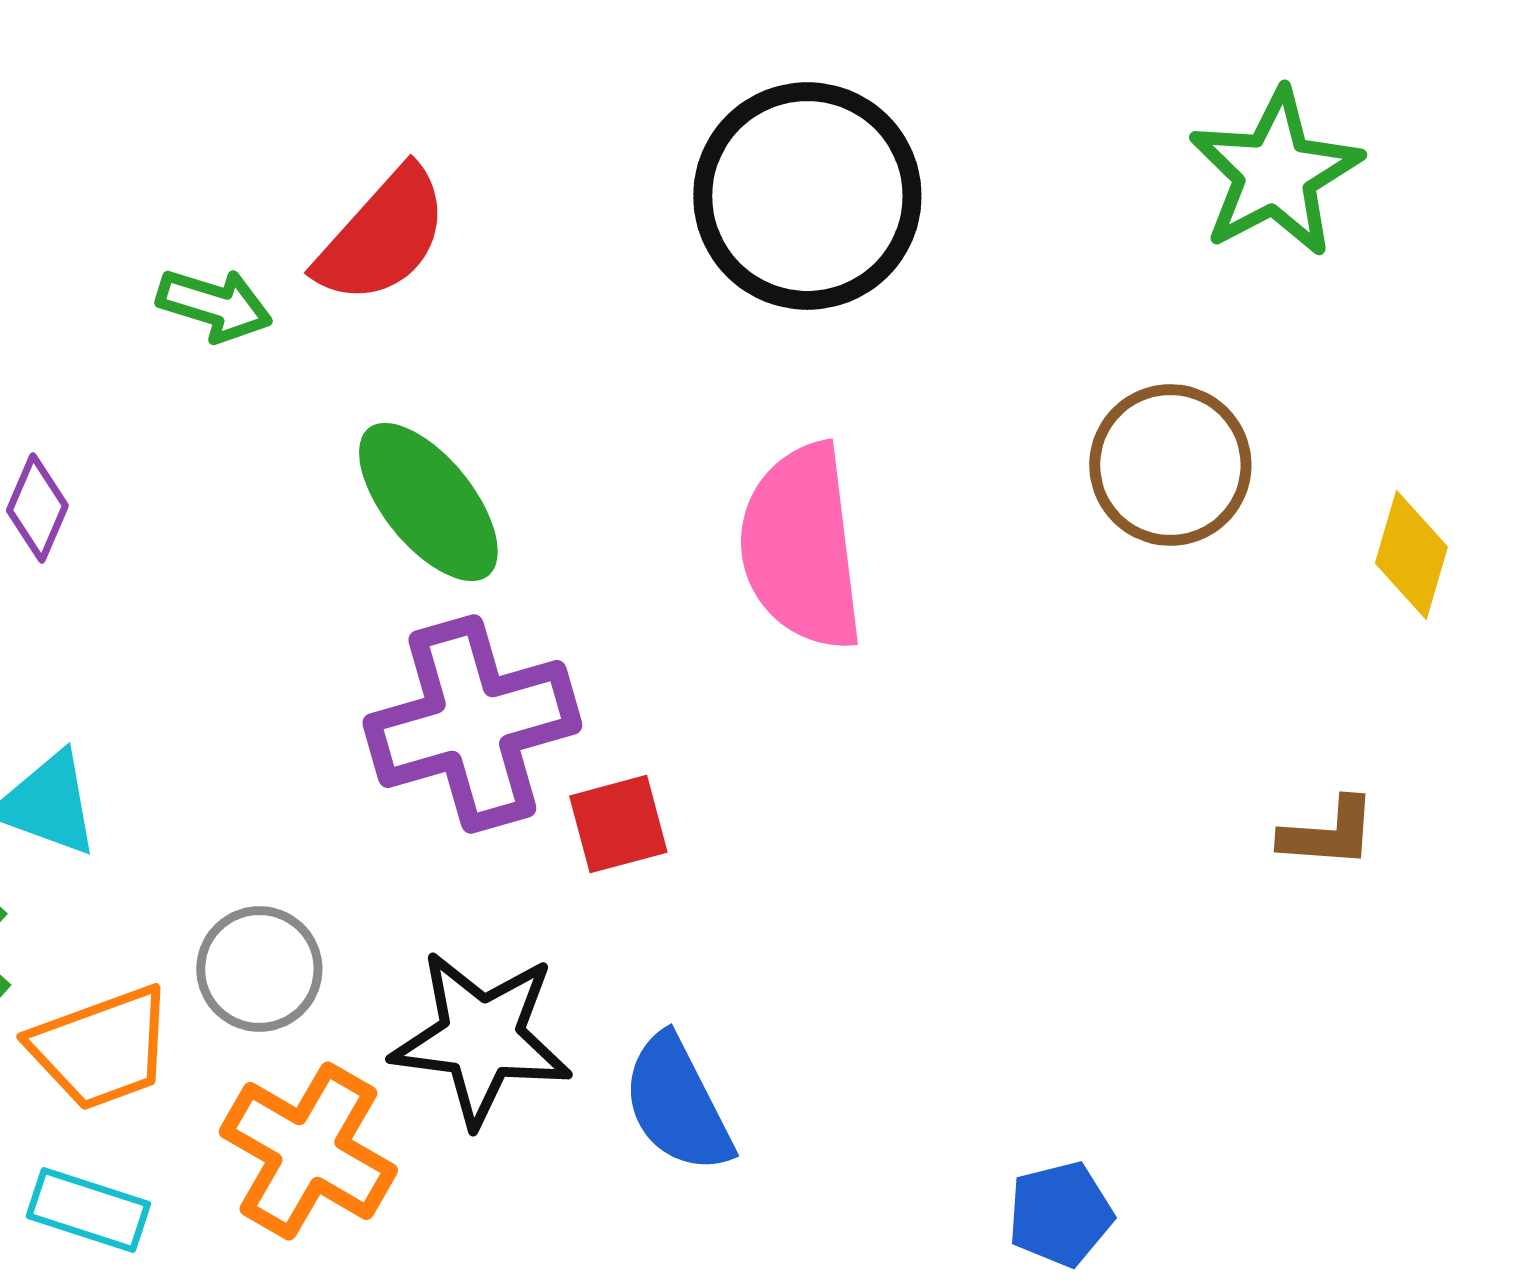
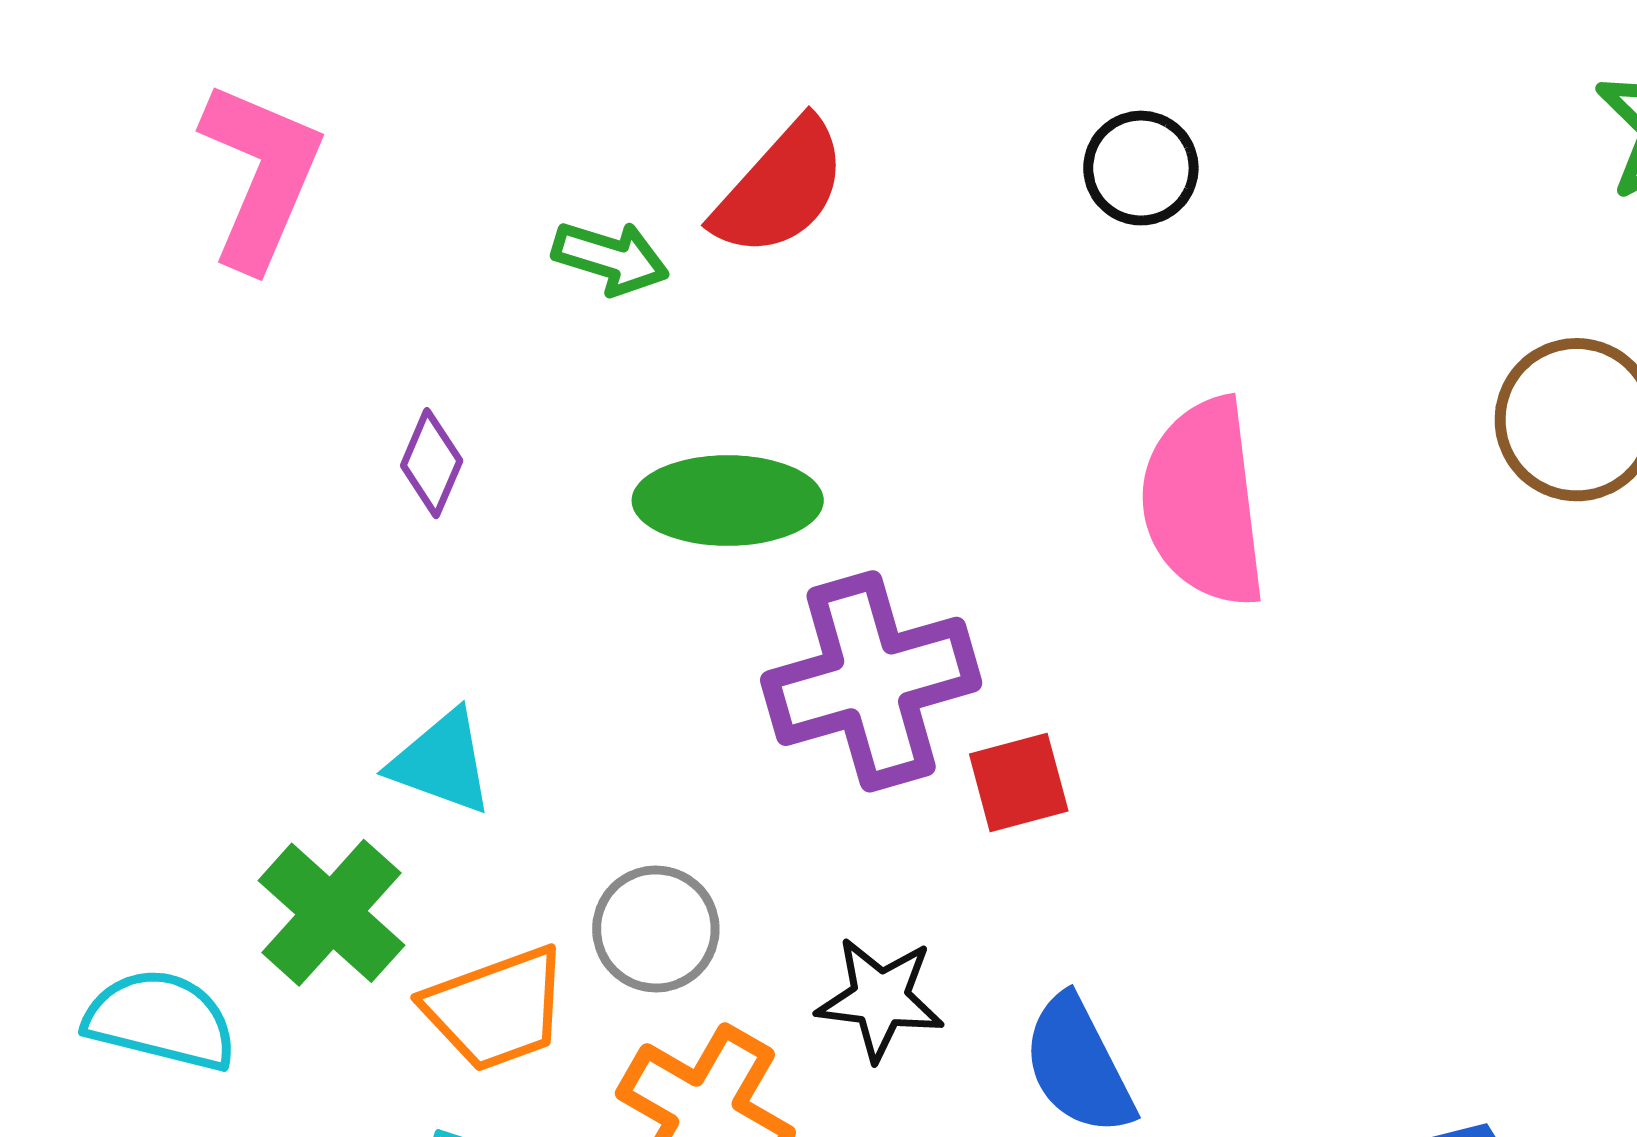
black circle: (807, 196) -> (1141, 168), moved, size x0.5
green ellipse: (428, 502) -> (728, 501), moved, turned -51
black star: (481, 1038) -> (880, 999), size x0.7

